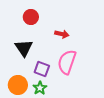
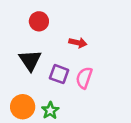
pink semicircle: (67, 62) -> (84, 78), size x0.7
purple square: (42, 69) -> (59, 74), moved

